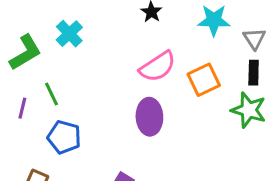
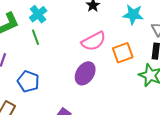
green line: (52, 94) -> (35, 37), moved
purple ellipse: (149, 117) -> (85, 73), turned 30

